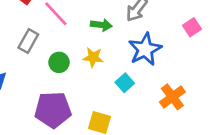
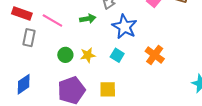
gray rectangle: (28, 41) -> (29, 38), moved
yellow star: (93, 57) -> (88, 55), moved

